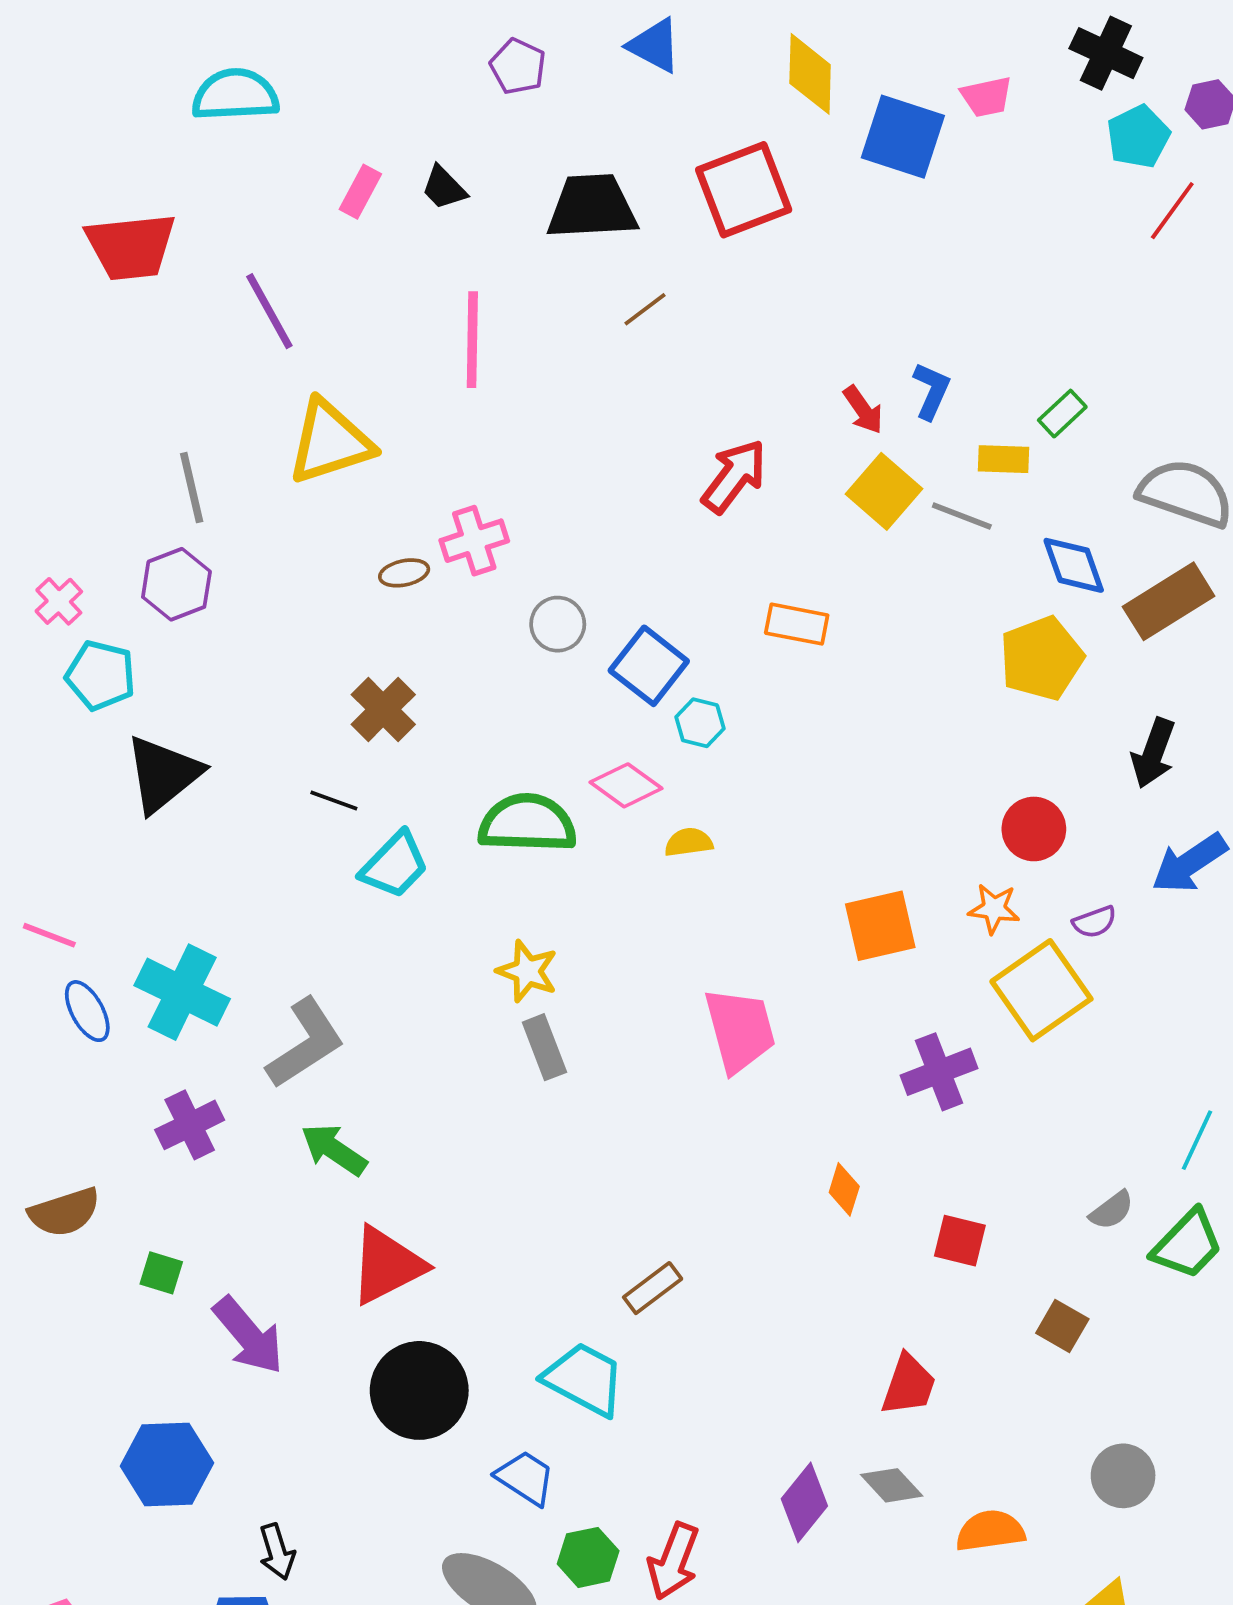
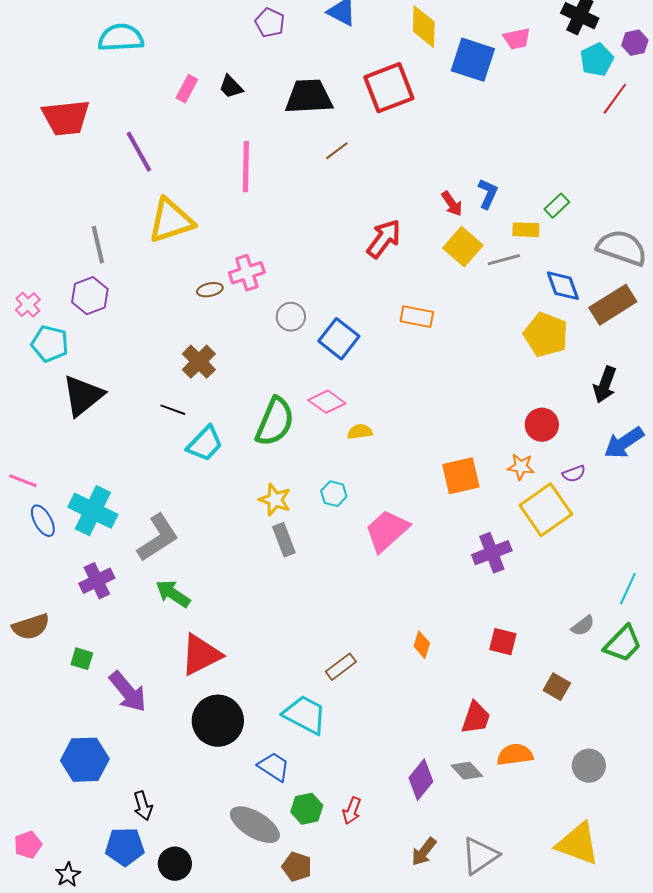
gray line: (962, 516) -> (504, 260), turned -36
yellow pentagon: (1041, 658) -> (546, 335), turned -30
cyan hexagon: (700, 723) -> (334, 494), moved
green semicircle: (527, 823) -> (275, 422), turned 111
pink trapezoid: (740, 1030) -> (387, 531), turned -117
orange diamond: (844, 1189) -> (422, 645), moved
orange semicircle: (990, 1531) -> (515, 755), moved
red arrow: (673, 1561) -> (352, 811), size x0.7

